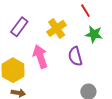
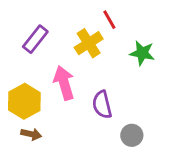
red line: (85, 11) -> (109, 20), moved
purple semicircle: (75, 56) -> (102, 105), moved

